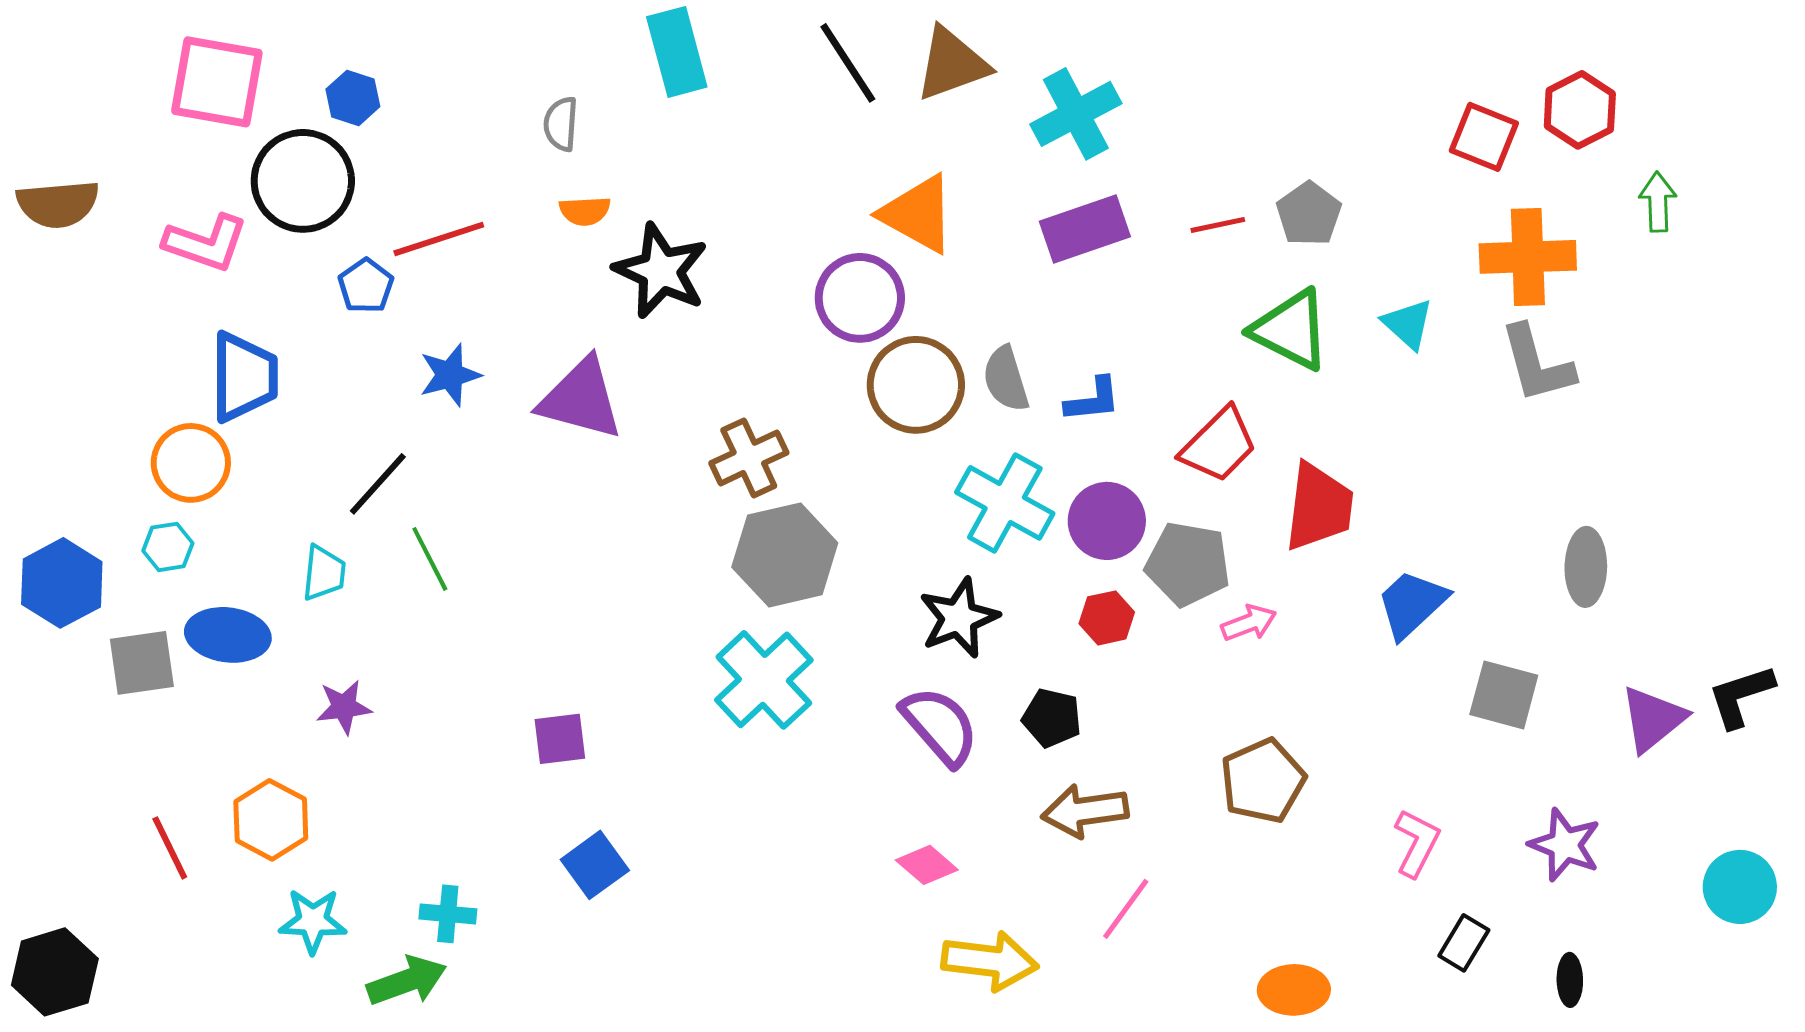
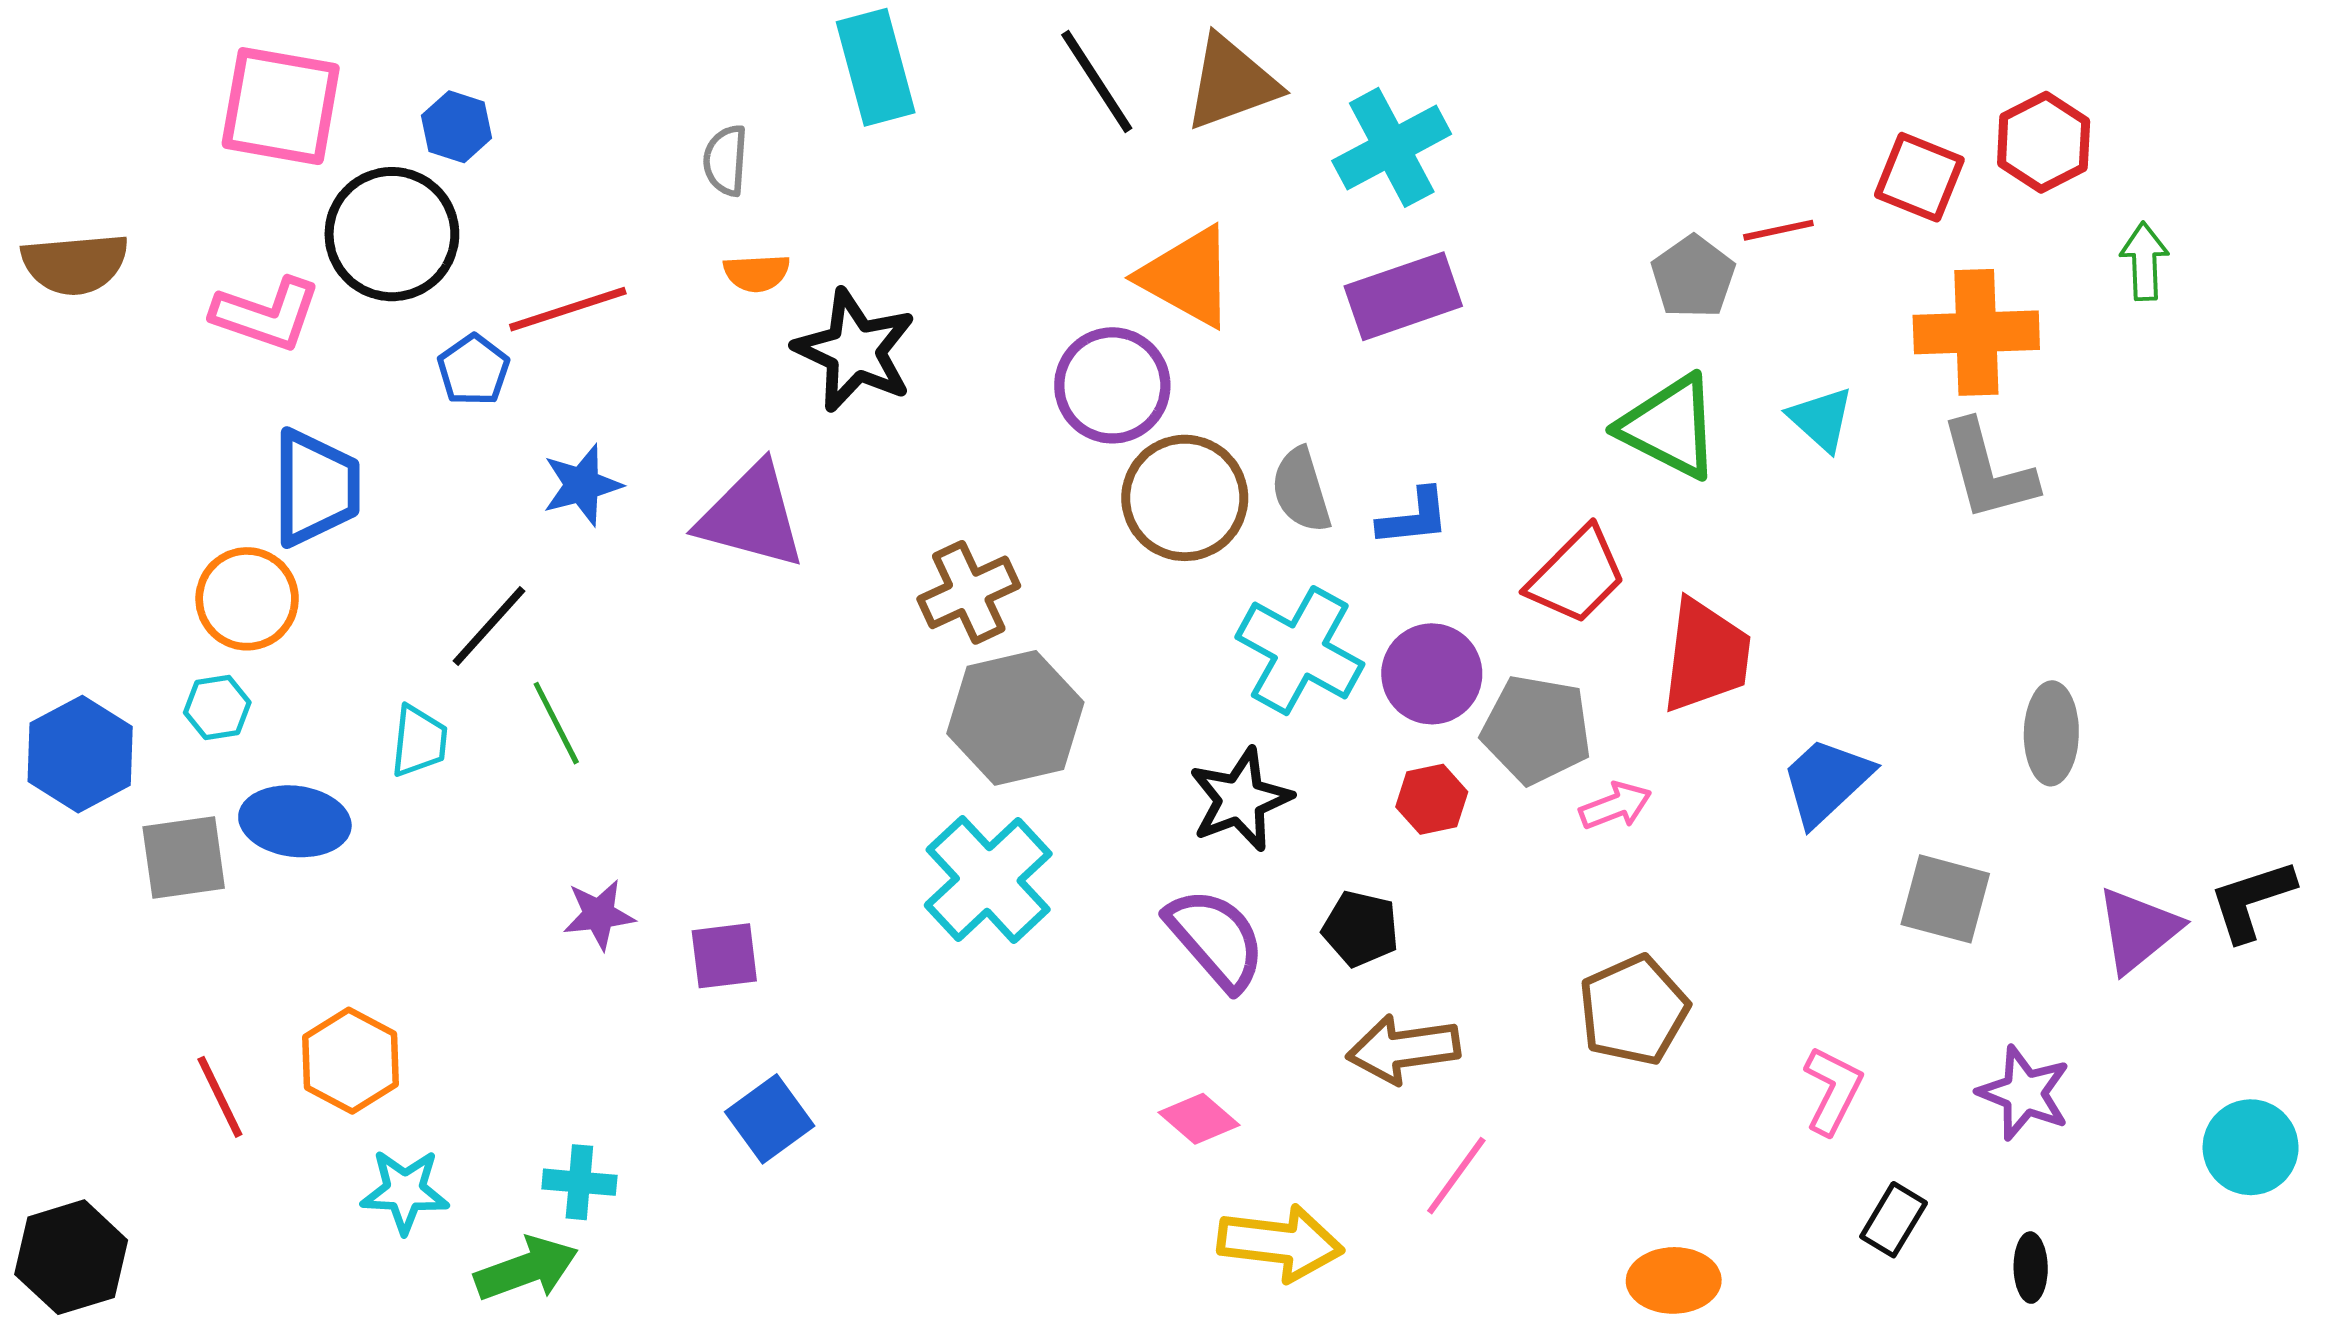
red line: (1218, 225) -> (1778, 230), moved
purple star: (344, 707) -> (599, 914), moved

